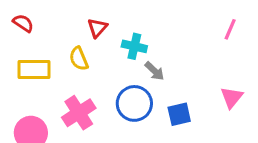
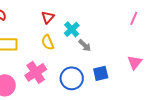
cyan cross: (134, 46) -> (72, 29), turned 35
yellow semicircle: (79, 59) -> (48, 42), moved
blue circle: (134, 103) -> (72, 78), moved

